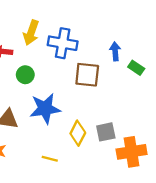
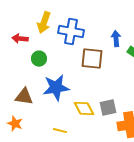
yellow diamond: (78, 133) -> (84, 109), turned -55

